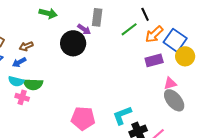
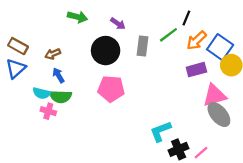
black line: (145, 14) -> (186, 18), turned 48
gray rectangle: (97, 17) -> (143, 46), moved
purple arrow: (84, 29) -> (118, 24), moved
blue arrow: (19, 62) -> (58, 75), moved, turned 88
pink triangle: (170, 83) -> (214, 95), size x1.6
pink pentagon: (83, 118) -> (111, 89), moved

